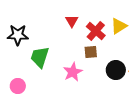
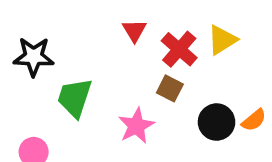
brown square: (91, 52) -> (170, 88), turned 32

